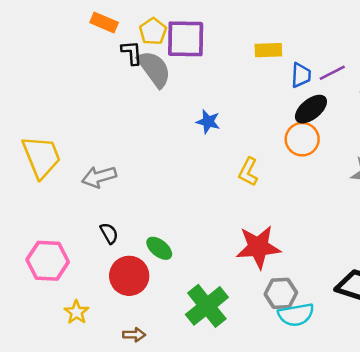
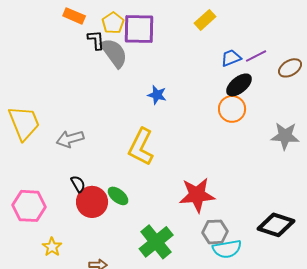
yellow rectangle: (268, 50) -> (205, 20), moved, turned -40
blue trapezoid: (301, 75) -> (231, 58), turned -115
yellow L-shape: (248, 172) -> (141, 147), moved, size x1.6
red circle: (129, 276) -> (92, 202), moved

